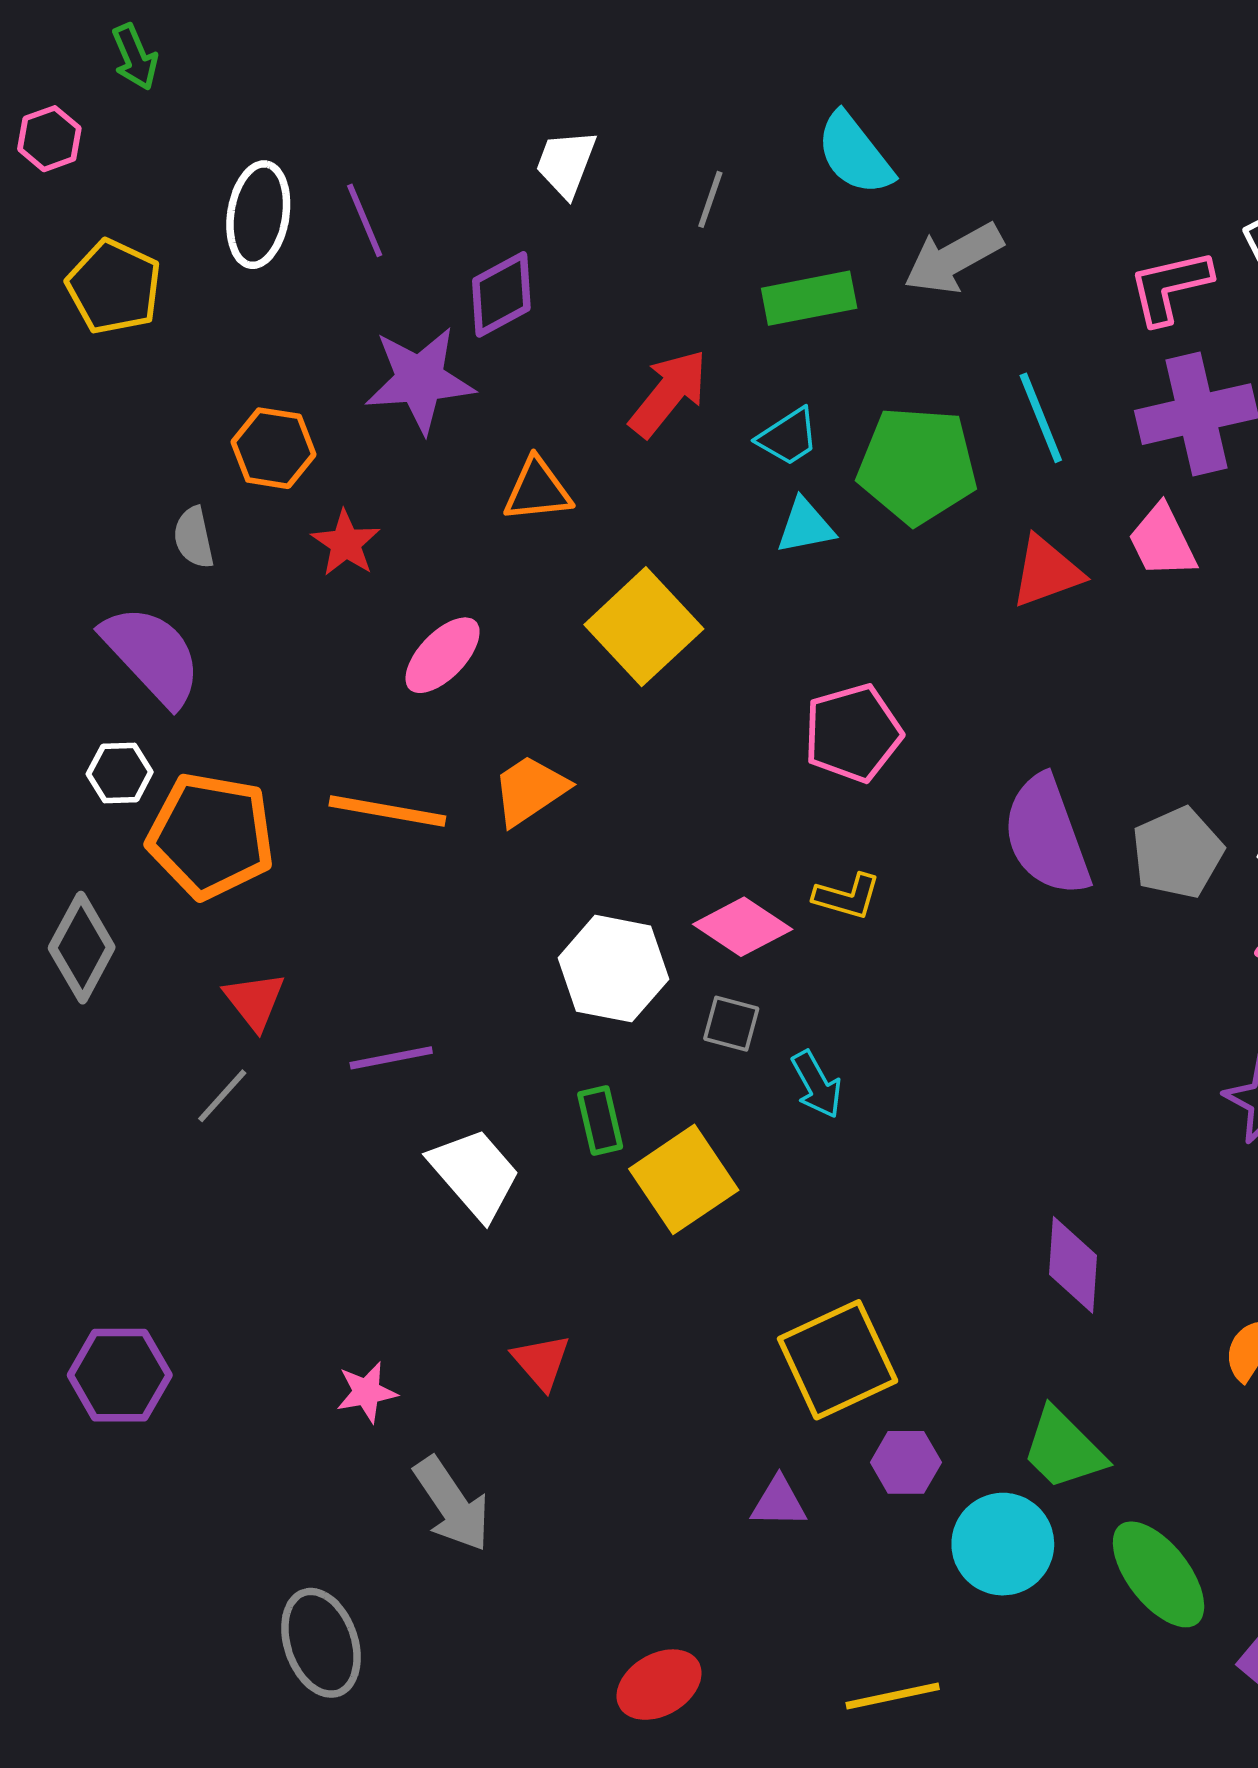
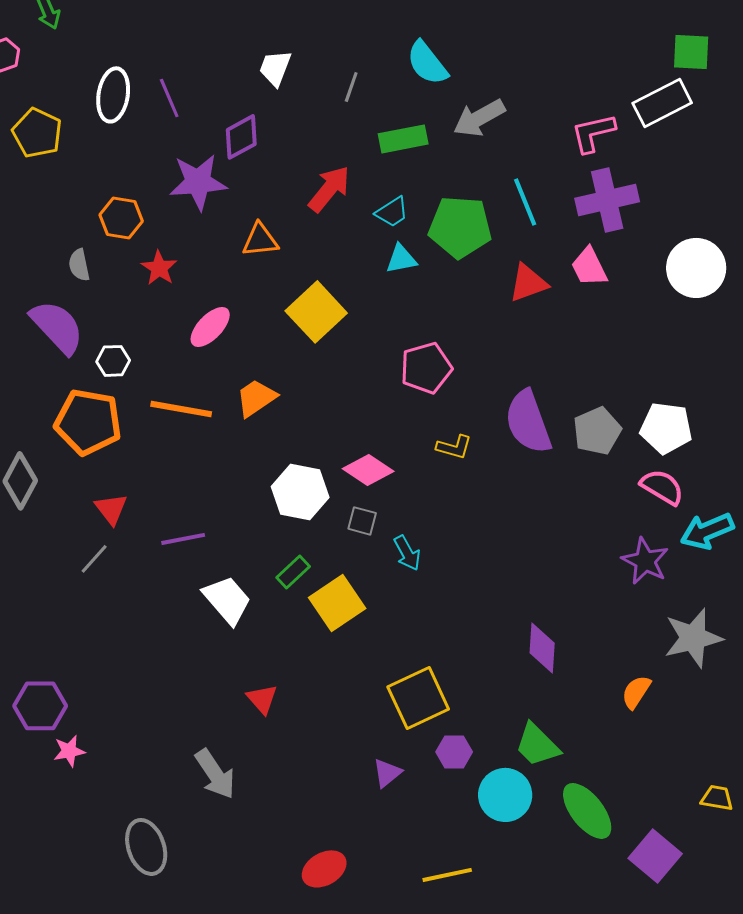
white hexagon: (120, 773) -> (113, 361), moved
yellow L-shape: (847, 896) -> (454, 447), moved
green rectangle: (600, 1121) -> (293, 572), turned 60
pink star: (367, 1392) -> (69, 751), moved
purple triangle: (779, 1502) -> (387, 773), turned -40

